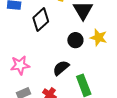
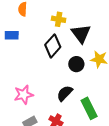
black diamond: (41, 20) -> (53, 46), moved

